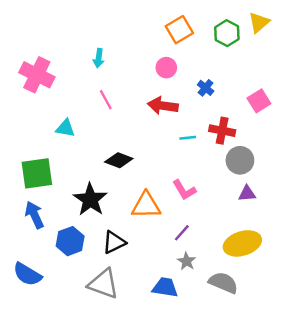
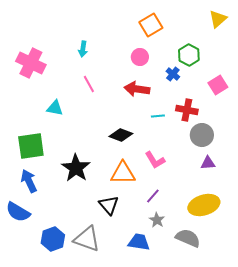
green hexagon: (227, 33) -> (189, 55), moved
black diamond: (119, 160) -> (121, 135), moved
blue hexagon: (70, 241) -> (53, 239), moved
black triangle: (114, 242) -> (109, 205), moved, turned -45
blue semicircle: (27, 274) -> (18, 212), moved

